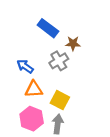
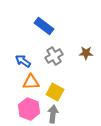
brown star: (73, 43) -> (86, 53), moved

